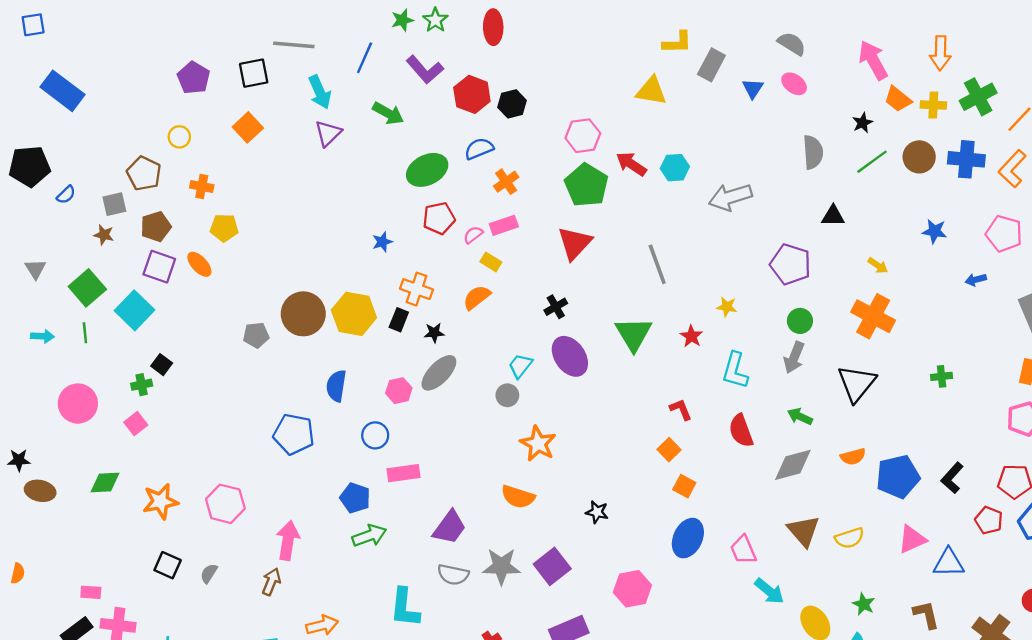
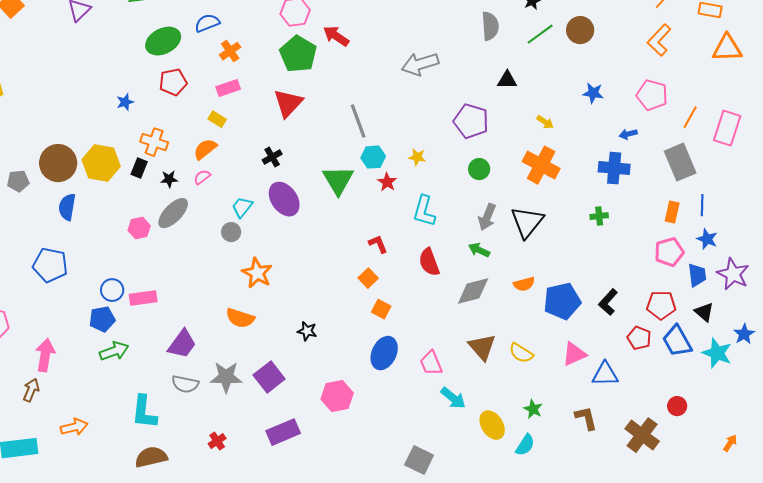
blue cross: (966, 159) -> (614, 168), moved
cyan hexagon: (675, 168) -> (373, 157), moved
pink semicircle: (473, 235) -> (202, 177), moved
gray arrow: (794, 358) -> (487, 217), moved
blue semicircle: (336, 386) -> (67, 207), moved
blue circle: (375, 435) -> (112, 290), moved
blue pentagon: (355, 498) -> (102, 319), turned -30
yellow semicircle: (850, 538) -> (521, 353), turned 50

